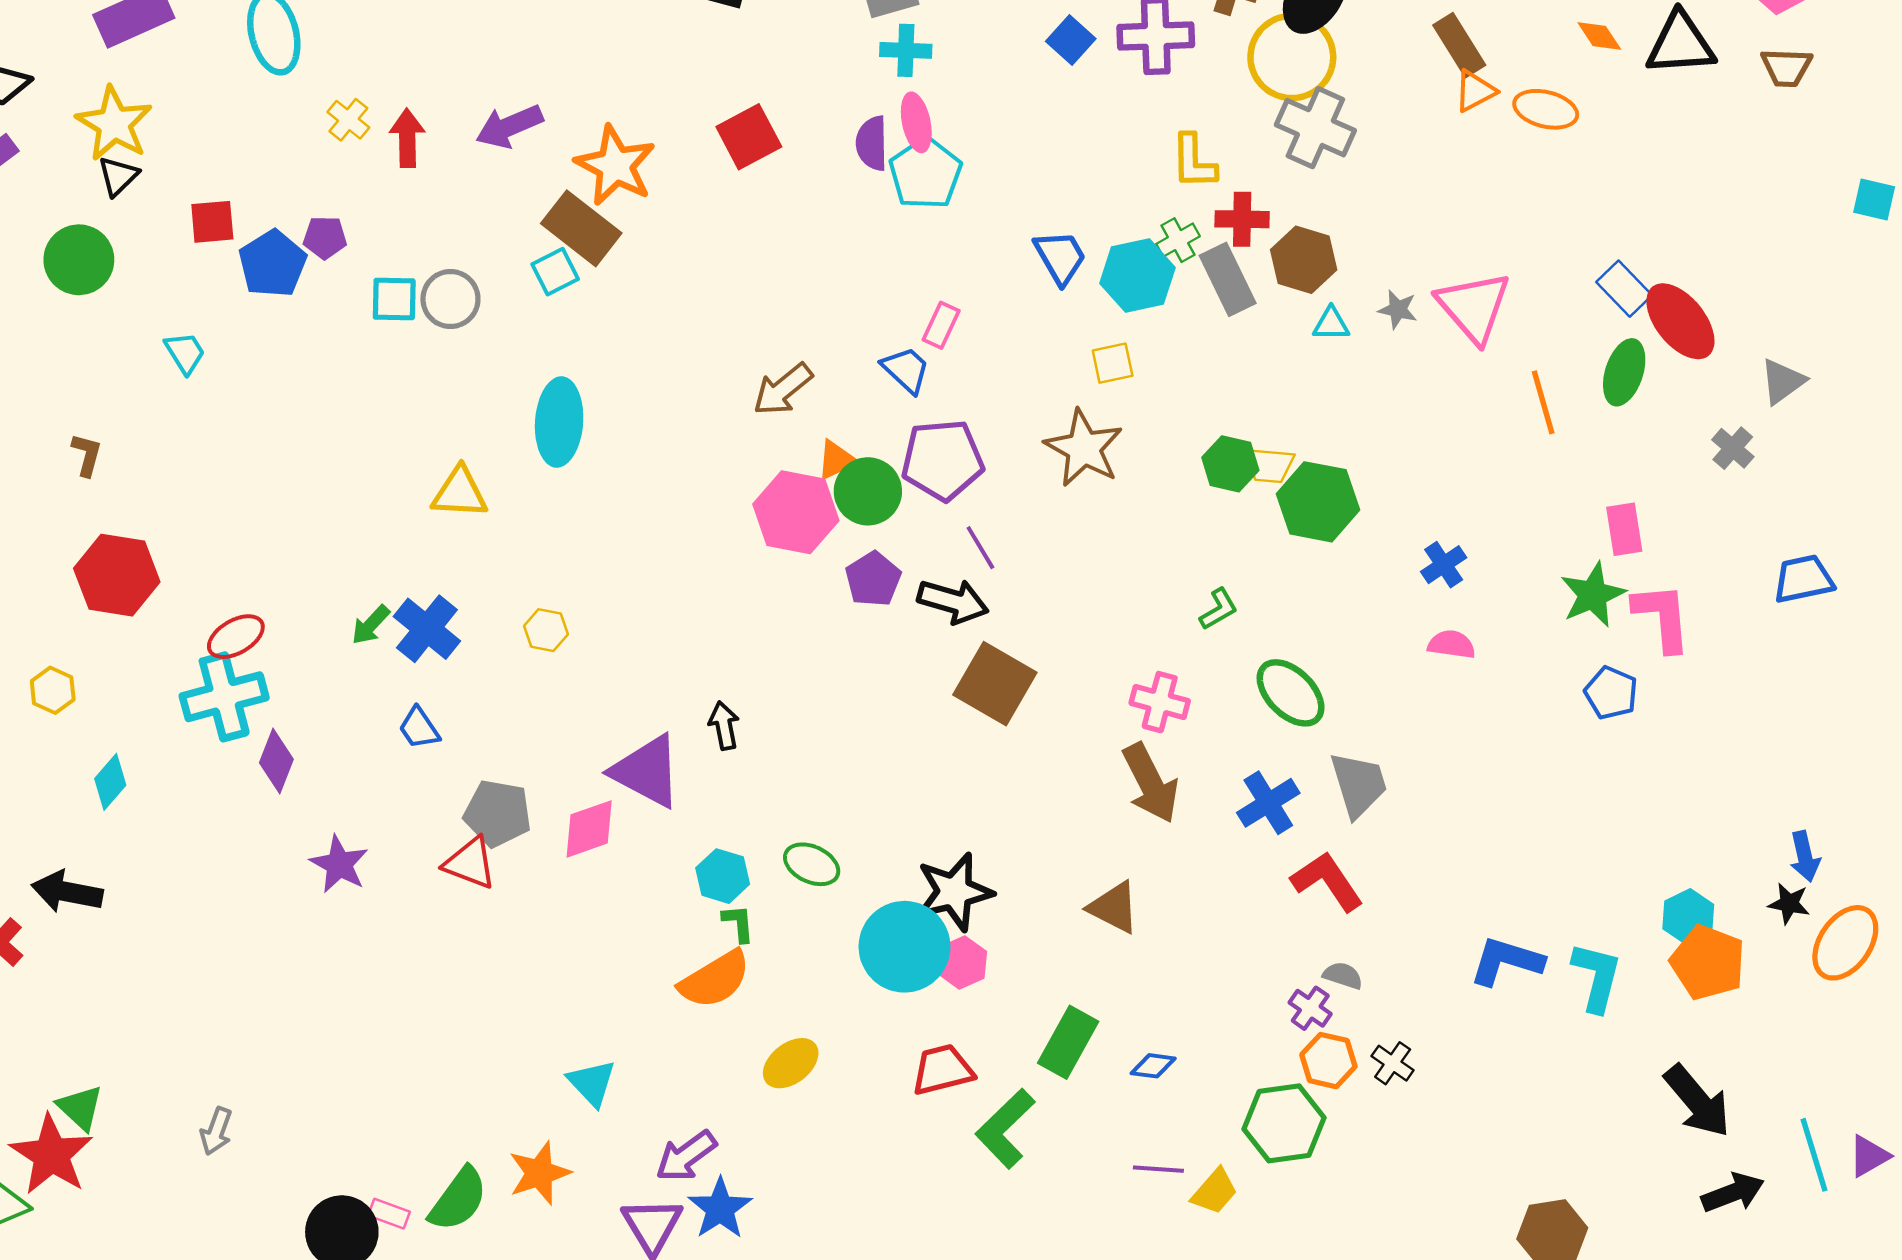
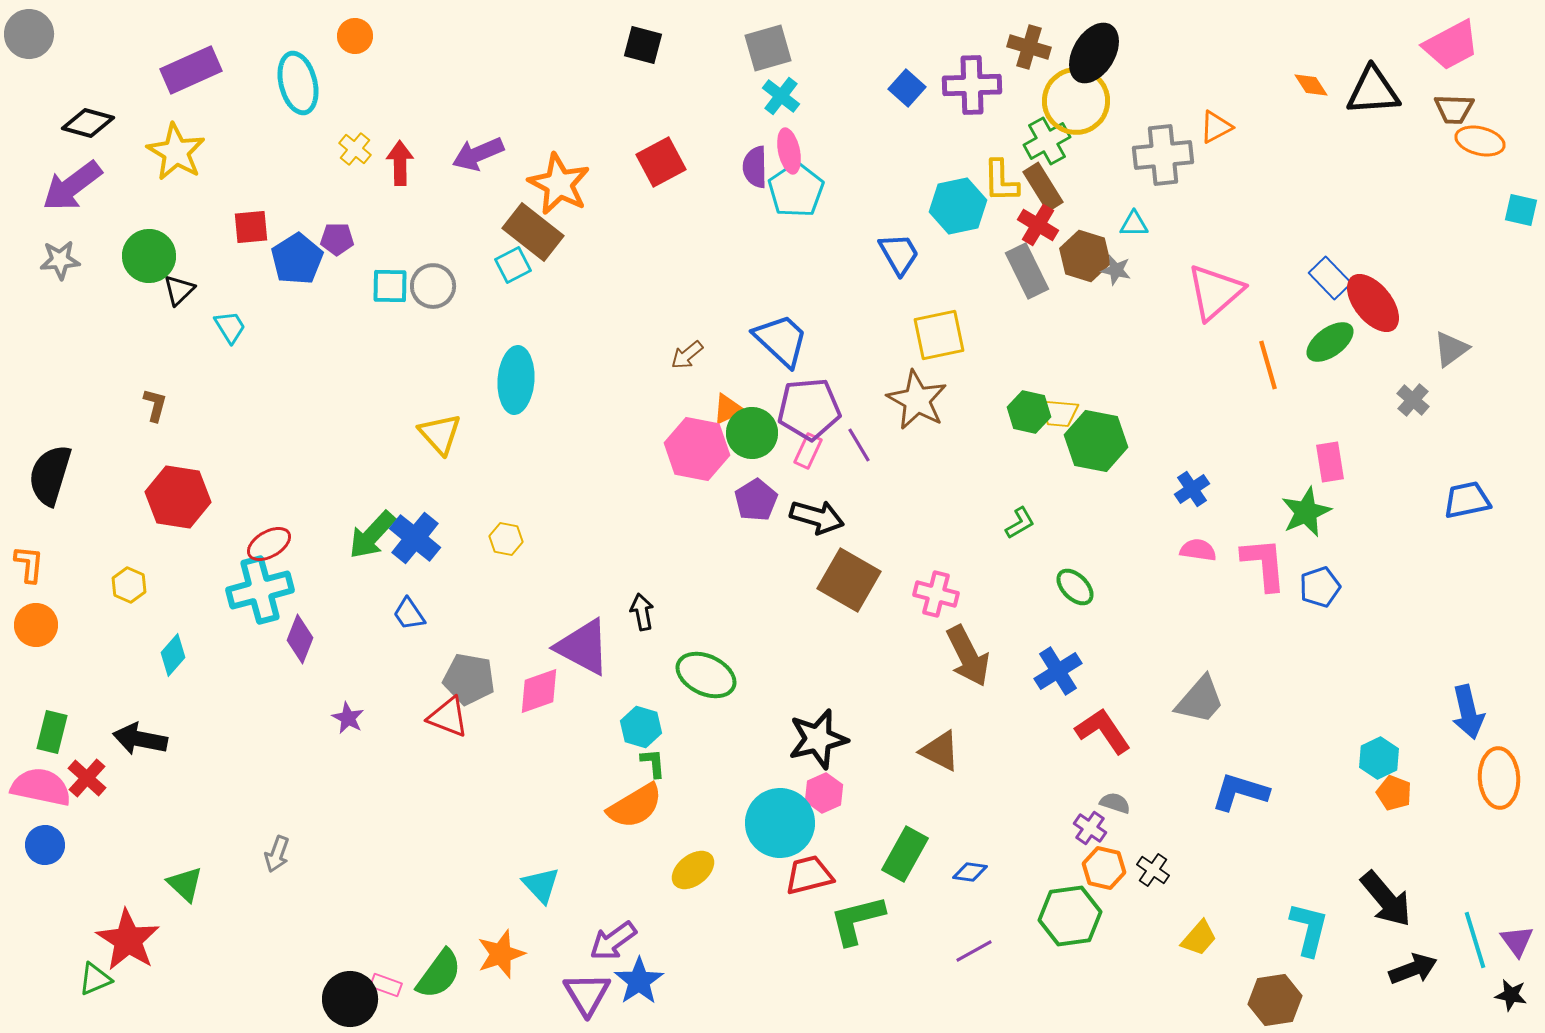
brown rectangle: (1459, 45) -> (1043, 187), moved
cyan cross: (906, 50) -> (781, 96), turned 36
orange ellipse: (1546, 109) -> (1480, 141), moved
gray cross: (1315, 128) -> (1163, 155), moved, turned -30
black triangle: (118, 176) -> (179, 290), moved
red cross: (1242, 219) -> (1038, 225), turned 30
green cross: (1178, 240) -> (1047, 141), moved, size x1.4
cyan hexagon: (1137, 275) -> (958, 206), moved
pink triangle: (1474, 307) -> (1215, 292), turned 30
gray star: (1398, 309) -> (1116, 270), moved
cyan triangle: (1331, 324) -> (1134, 224), moved
pink rectangle: (941, 325) -> (808, 451), moved
yellow square: (1113, 363) -> (939, 335), size x1.6
blue trapezoid: (906, 370) -> (781, 340), size x1.5
green ellipse: (1624, 372) -> (1330, 342), turned 36
brown arrow: (783, 389) -> (687, 355), size x0.7
yellow triangle: (460, 493) -> (440, 434), turned 45
purple line: (980, 548) -> (859, 445), moved
pink L-shape: (1662, 617) -> (1264, 564), moved
green arrow: (371, 625) -> (372, 535), size x1.6
green ellipse: (1291, 693) -> (1075, 587), size x0.7
blue pentagon: (1611, 693) -> (1320, 587), turned 30
pink cross: (1160, 702) -> (936, 594), moved
gray trapezoid: (1359, 784) -> (1200, 700), moved, turned 58
blue arrow: (1805, 856) -> (1468, 712), size x1.4
purple star: (339, 864) -> (348, 718), size x0.7
green ellipse: (812, 864) -> (706, 675), moved, size x1.4
black star: (1789, 904) -> (1511, 995), moved
orange ellipse: (1845, 943) -> (1499, 778), turned -38
cyan circle: (905, 947) -> (780, 823), moved
orange pentagon: (1708, 962) -> (1394, 793), size x0.6
cyan L-shape: (1597, 977) -> (1309, 929), moved
green triangle: (80, 1108) -> (185, 884), moved
green L-shape: (1005, 1129) -> (857, 920), turned 30
gray arrow: (216, 1131) -> (277, 854), moved
purple triangle: (1869, 1156) -> (1517, 941), turned -36
purple line: (1158, 1169) -> (974, 951), turned -33
yellow trapezoid: (1215, 1191) -> (1199, 938), moved

